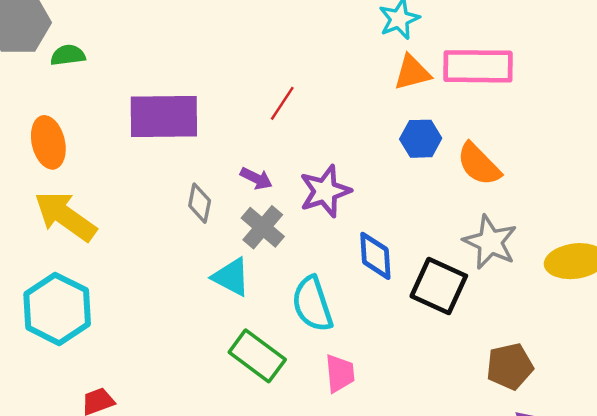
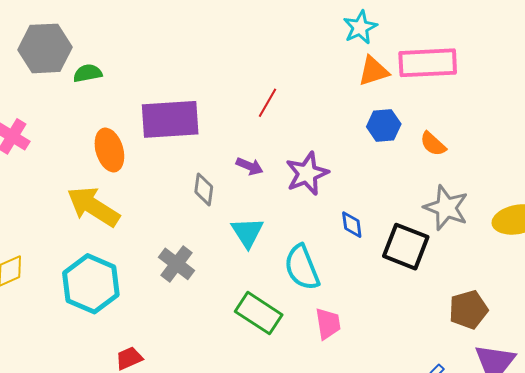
orange ellipse: (48, 142) -> (109, 150), moved
orange semicircle: (479, 164) -> (433, 144), size x0.7
gray cross: (263, 227) -> (177, 264), moved
blue diamond: (375, 256) -> (352, 225), size x0.7
cyan triangle: (231, 277) -> (247, 232), moved, turned 33

